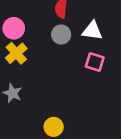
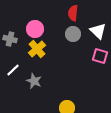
white triangle: (92, 31) -> (98, 31), turned 36

